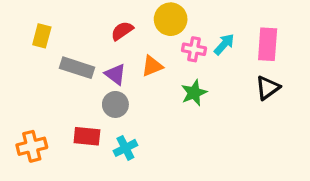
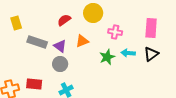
yellow rectangle: (42, 36) -> (16, 23), turned -32
cyan arrow: (224, 44) -> (128, 53), moved, turned -128
pink cross: (194, 49) -> (115, 32), moved
red rectangle: (87, 136) -> (34, 84), moved

